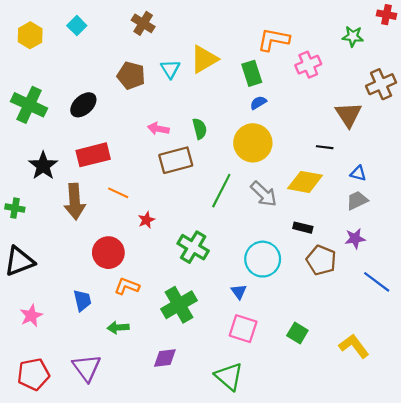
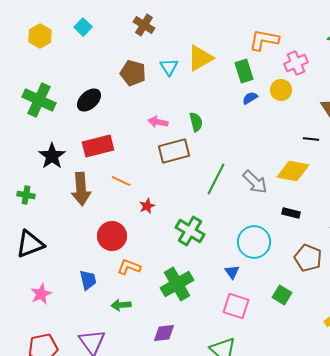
yellow circle: (253, 143) -> (281, 90), moved, size x0.6
brown pentagon: (321, 260) -> (308, 258), moved
green square: (297, 333) -> (282, 295), moved

